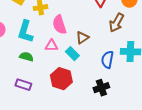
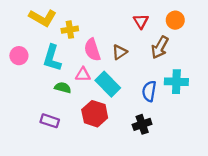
brown triangle: (82, 38) -> (120, 52), moved
cyan rectangle: (72, 54) -> (108, 84), size x1.5
green semicircle: (26, 57) -> (63, 88), moved

